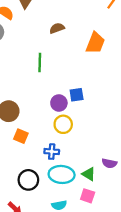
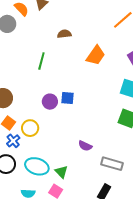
yellow circle: (63, 124) -> (30, 128), moved
blue cross: (52, 152) -> (13, 141), moved, turned 32
purple semicircle: (109, 163) -> (85, 146), moved

